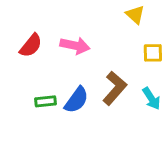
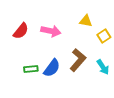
yellow triangle: (135, 15) -> (86, 21), moved, turned -32
yellow square: (153, 53) -> (104, 36), turned -32

